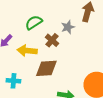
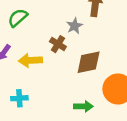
green semicircle: (34, 23) -> (18, 18), moved
brown diamond: (46, 68) -> (89, 62), moved

